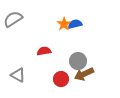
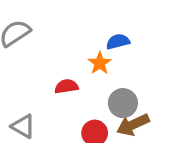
orange star: (64, 24) -> (100, 63), moved

